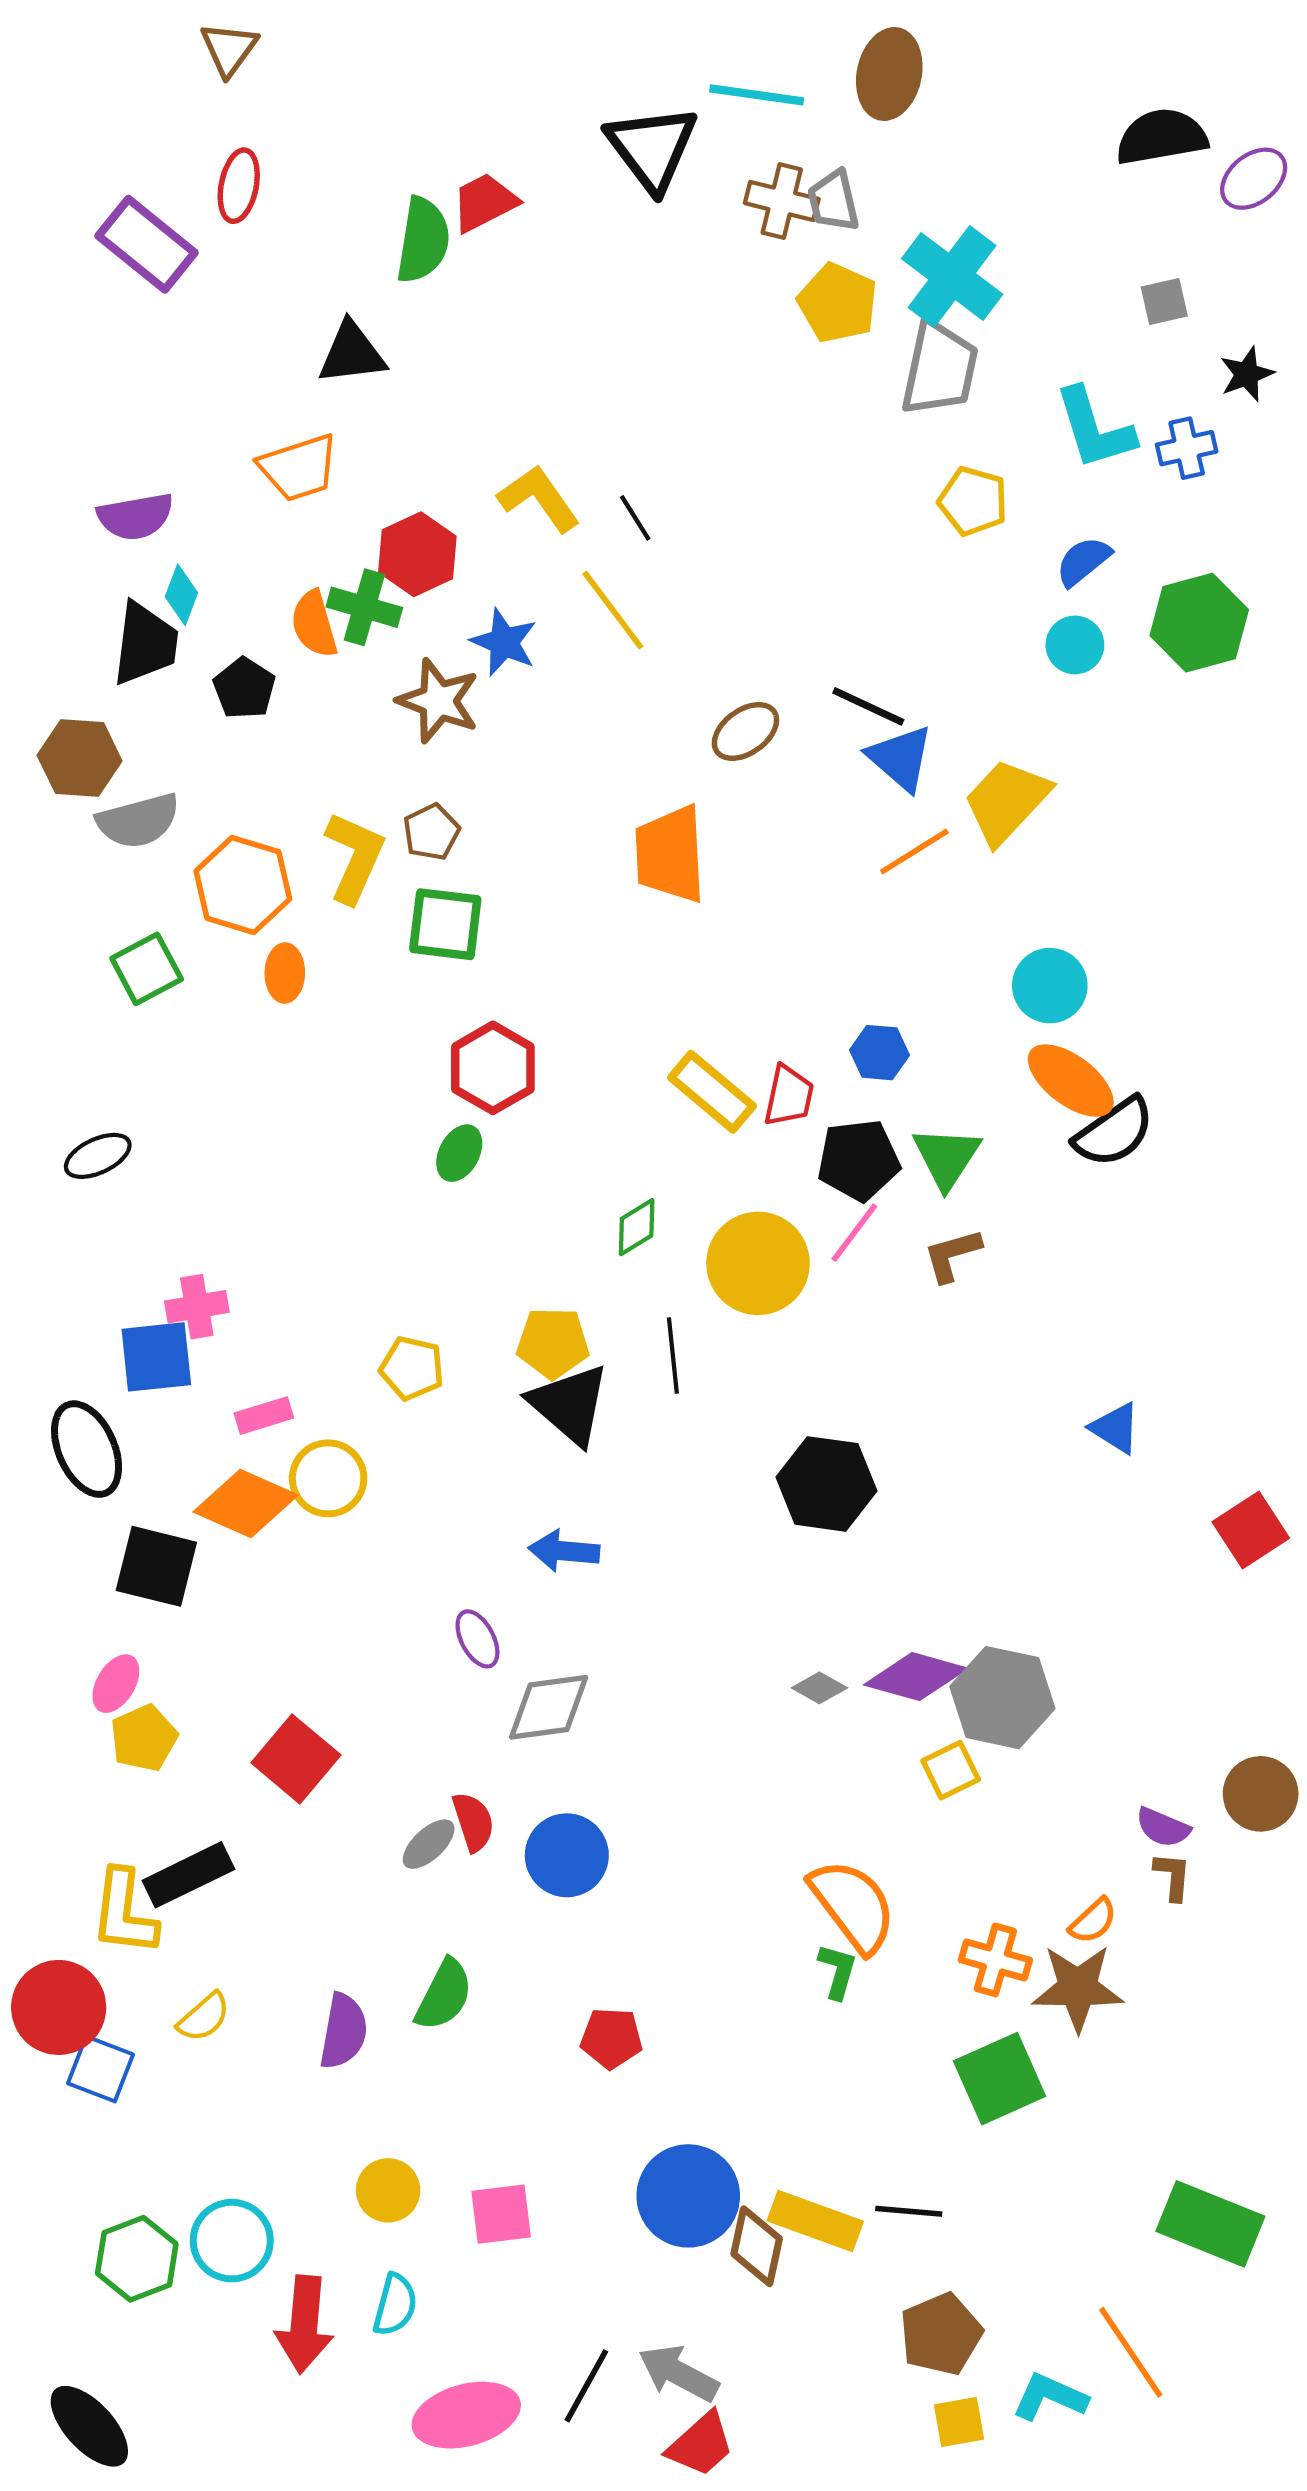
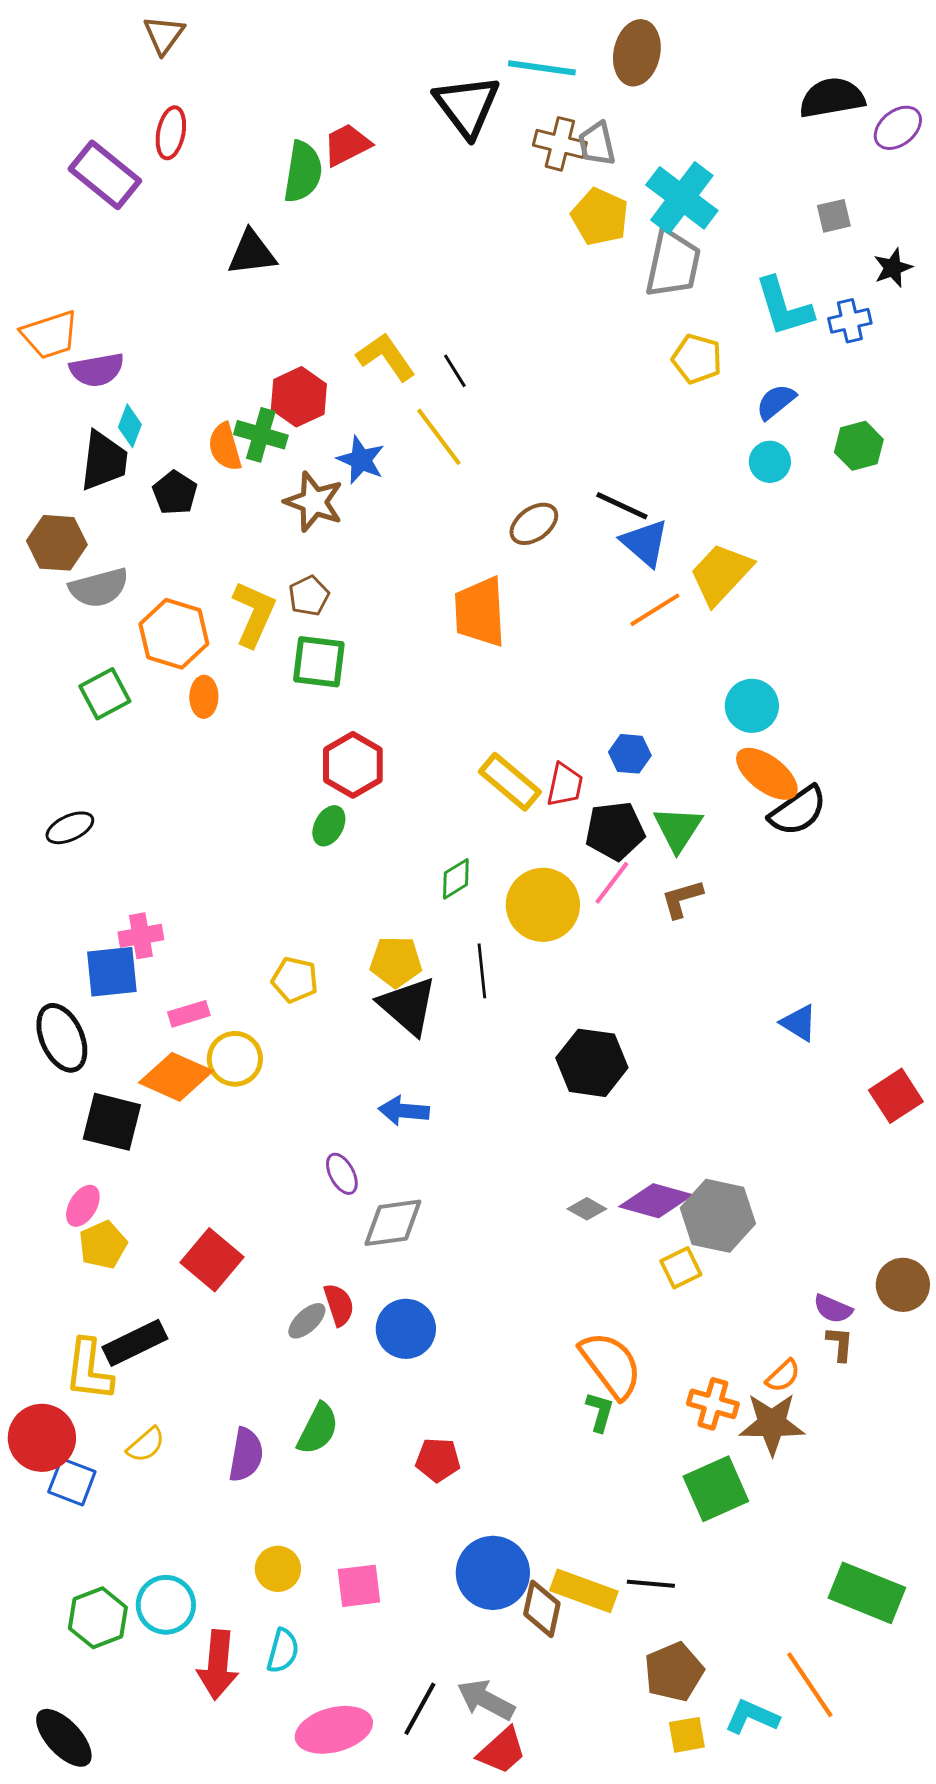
orange trapezoid: (299, 468) -> (50, 335), moved
green hexagon: (1199, 623) -> (859, 446), size x0.7

